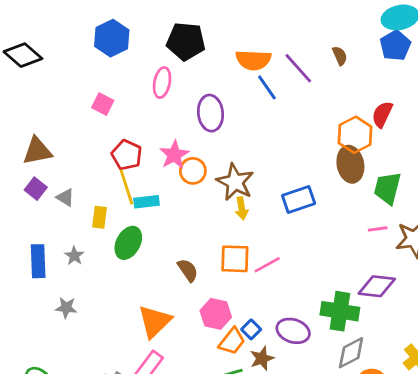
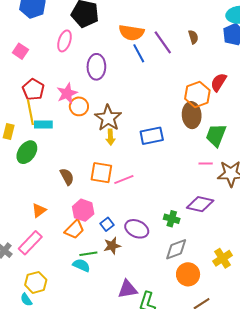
green cross: (340, 311) -> (172, 219), size x0.6
orange triangle: (155, 322) -> (39, 210), size x0.6
orange trapezoid: (232, 341) -> (74, 229), moved

